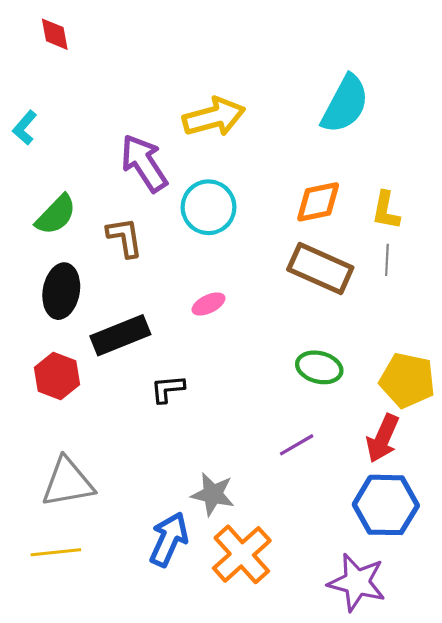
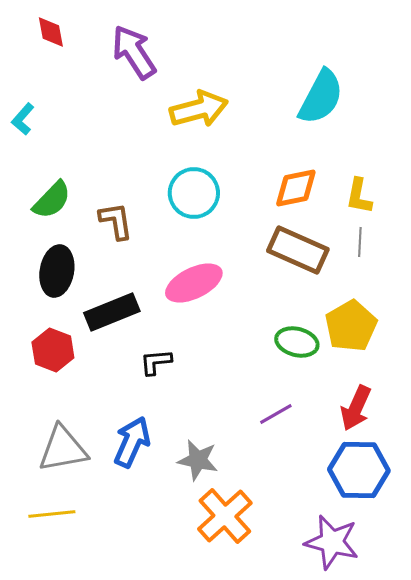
purple arrow: (144, 163) -> (134, 52), moved
pink ellipse: (209, 304) -> (194, 283), size x1.8
yellow pentagon: (407, 380) -> (351, 326), moved, turned 30
blue arrow: (169, 539) -> (132, 442), moved

